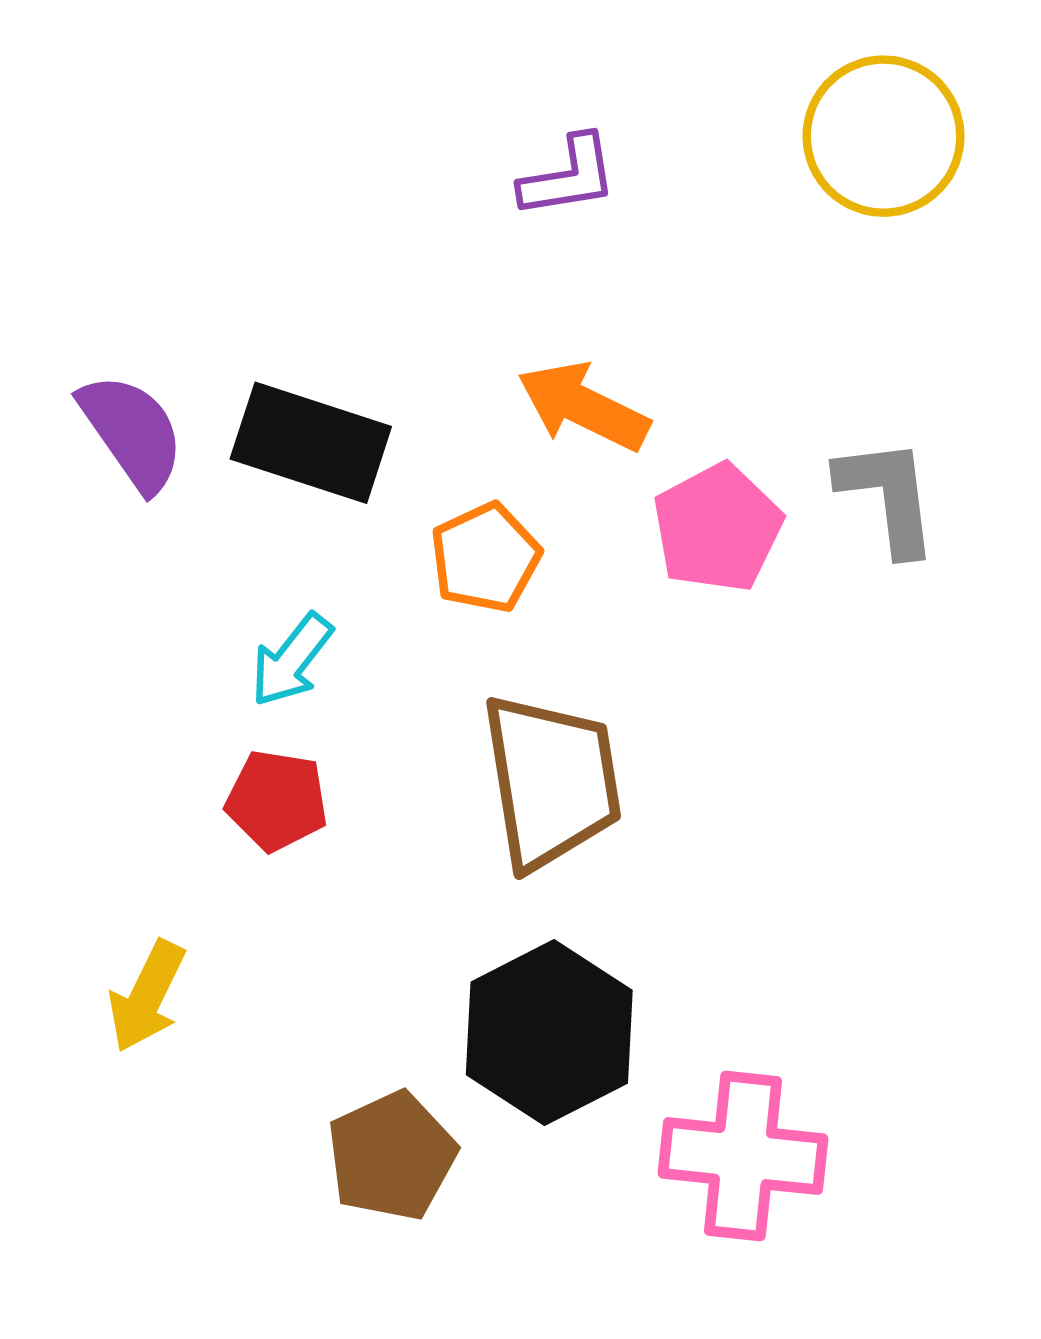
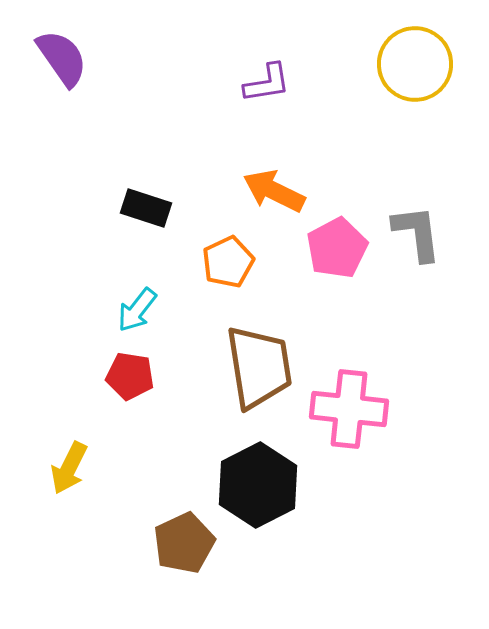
purple semicircle: (132, 432) -> (62, 58), moved
black rectangle: (311, 443) -> (146, 208), size x0.7
pink cross: (743, 1156) -> (349, 409), moved

